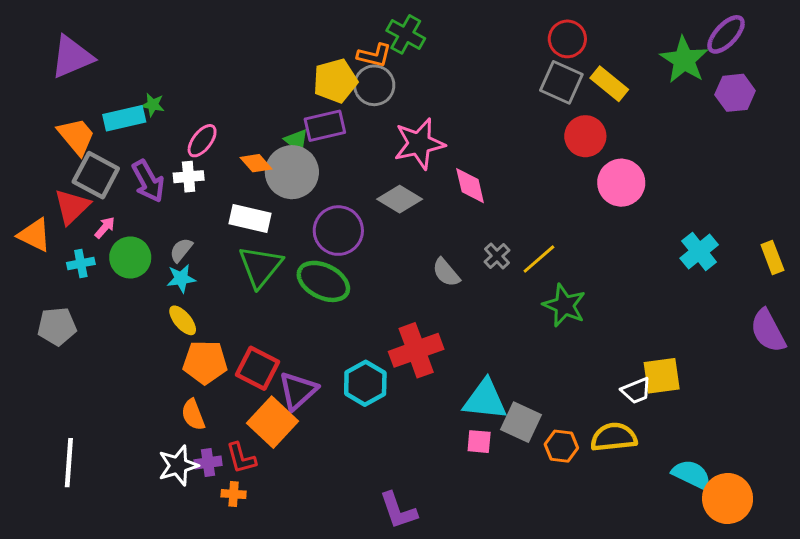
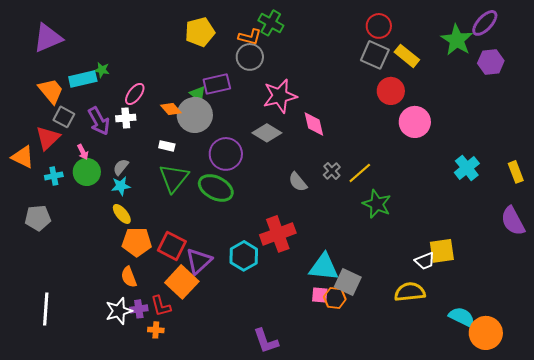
yellow pentagon: (335, 81) -> (200, 32), moved
gray square: (96, 175) -> (64, 117), size x0.7
white rectangle: (250, 219) -> (167, 146), size x0.6
pink arrow: (105, 228) -> (83, 152), moved, turned 112
orange hexagon: (561, 446) -> (335, 298), moved

